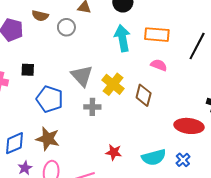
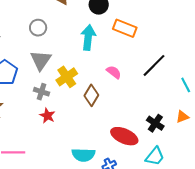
gray circle: (66, 27) -> (38, 28), moved
orange rectangle: (157, 35) -> (125, 28), moved
red star: (114, 152) -> (47, 116), moved

